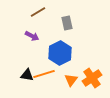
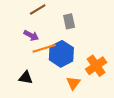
orange line: (44, 74) -> (44, 48), moved
orange cross: (92, 78) -> (96, 66), moved

